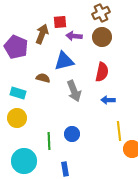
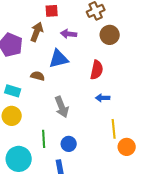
red square: (60, 22) -> (52, 11), moved
brown circle: (102, 37) -> (110, 35), moved
gray arrow: (74, 91) -> (62, 107), moved
blue circle: (72, 134) -> (69, 144), moved

